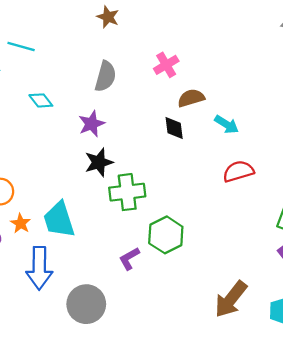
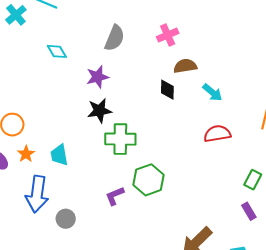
cyan trapezoid: (59, 220) -> (59, 155), size x0.7
gray circle: (86, 304) -> (66, 219), moved, size x0.6

